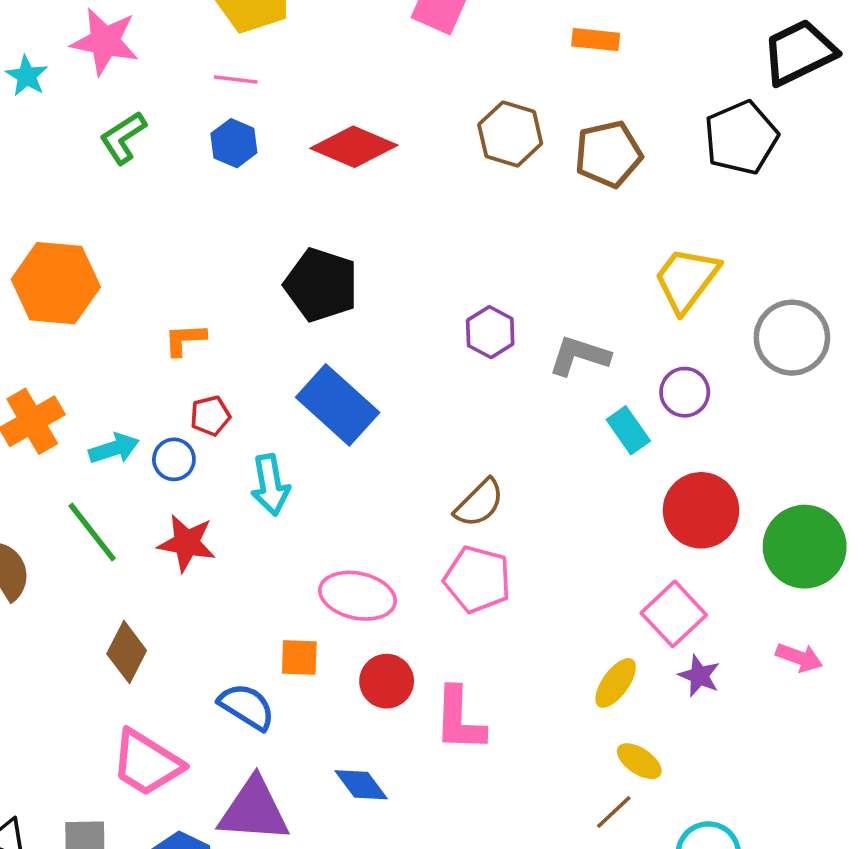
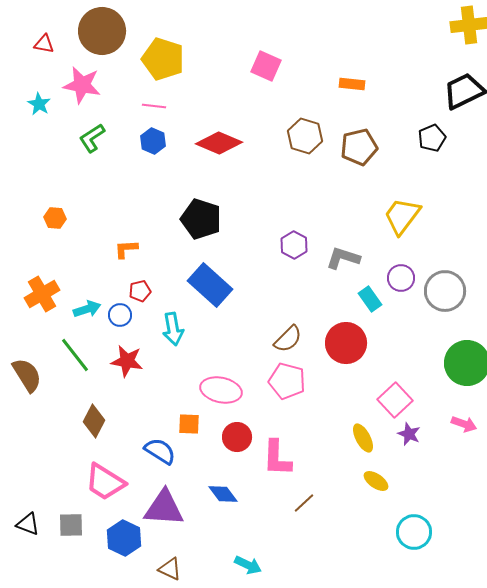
black pentagon: (741, 138) -> (432, 138), size x0.7
orange hexagon: (56, 283) -> (55, 218), size x0.5
gray circle: (792, 338) -> (445, 291), moved
red circle: (701, 510) -> (346, 343), moved
yellow ellipse: (616, 683) -> (363, 438), turned -64
brown line: (614, 812) -> (304, 503), moved

